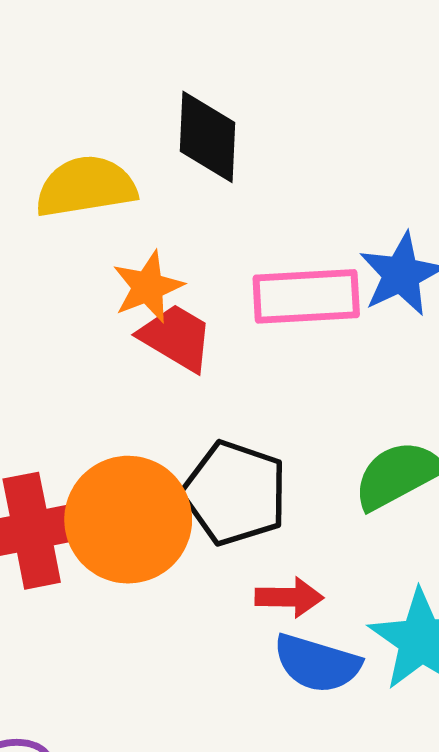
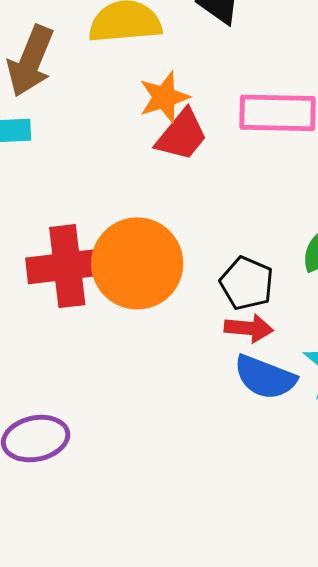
red trapezoid: (176, 338) -> (182, 135), turned 94
black pentagon: (235, 493) -> (247, 283), moved, size x0.7

